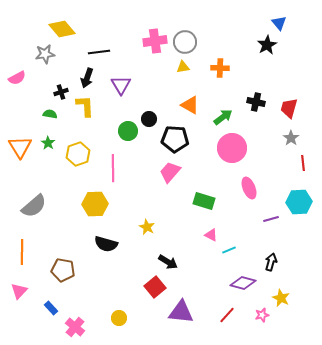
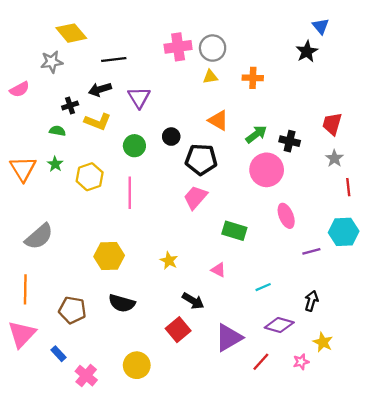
black arrow: (87, 78) -> (100, 89), turned 54
black cross: (256, 102) -> (290, 141), moved
yellow L-shape: (85, 106) -> (98, 122), turned 115
green circle: (128, 131) -> (134, 146), moved
yellow hexagon: (95, 204) -> (109, 256), moved
pink triangle: (211, 235) -> (218, 270), moved
black semicircle: (106, 244) -> (122, 303), moved
pink triangle: (19, 291) -> (22, 334), size x1.5
purple triangle: (181, 312) -> (229, 338), moved, turned -36
yellow circle: (119, 318) -> (137, 365), size x1.5

